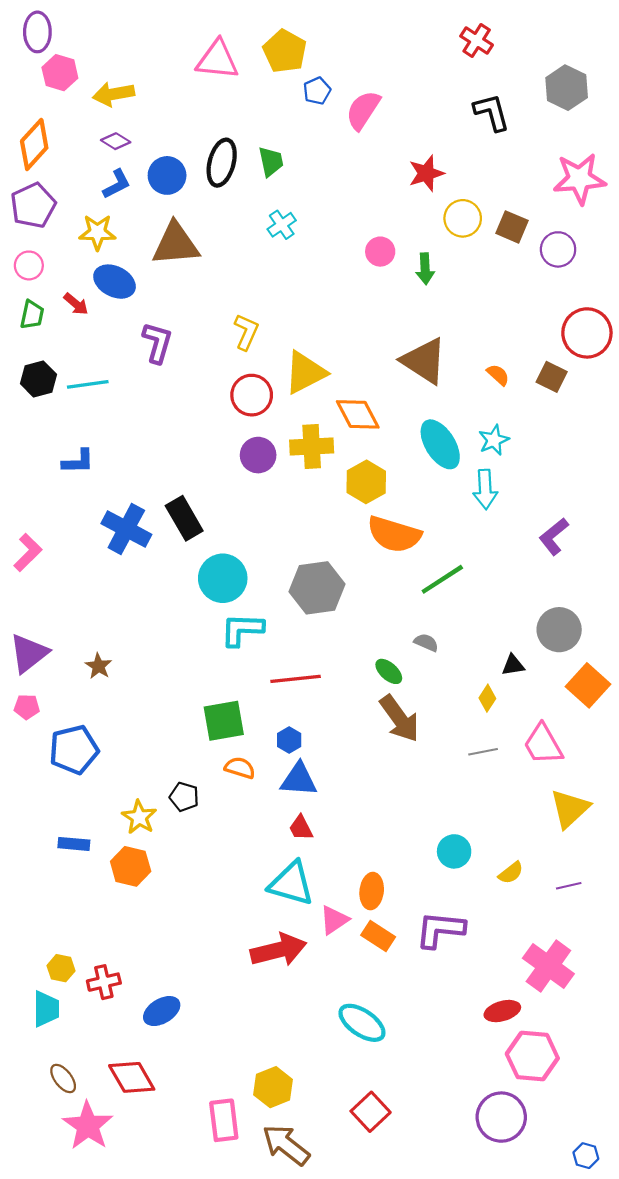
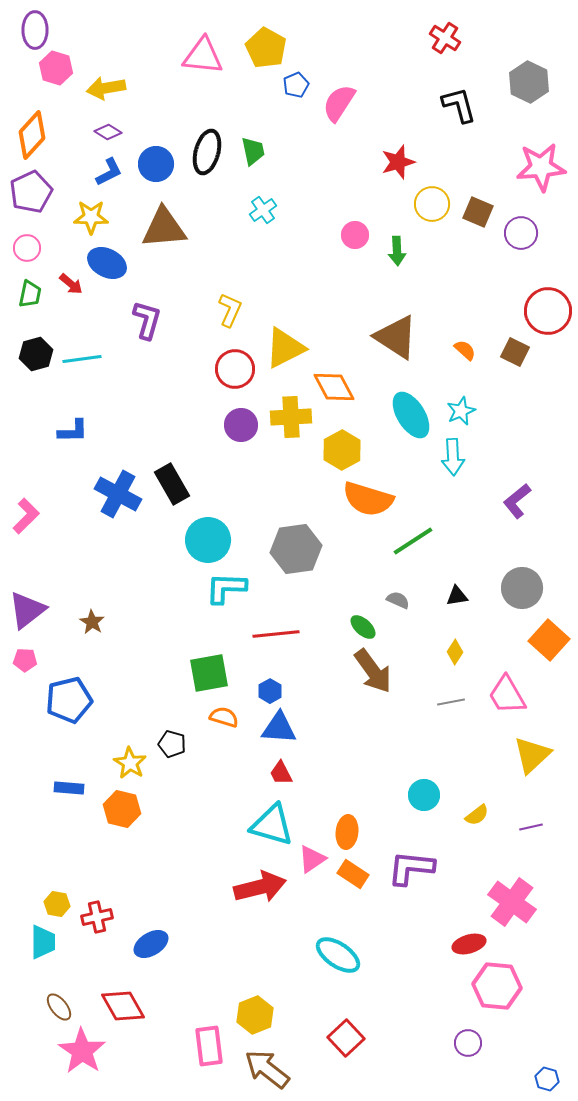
black triangle: (513, 665) -> (457, 596), moved
purple circle: (501, 1117) -> (468, 1043), size x0.6

